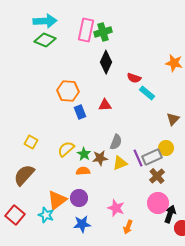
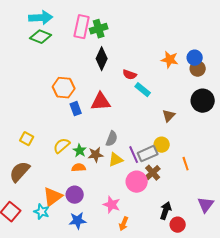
red triangle: (105, 105) -> (101, 102), size x1.5
pink circle: (158, 203) -> (137, 182), moved

